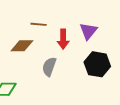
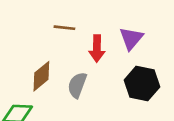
brown diamond: (22, 46) -> (41, 76), moved, turned -40

